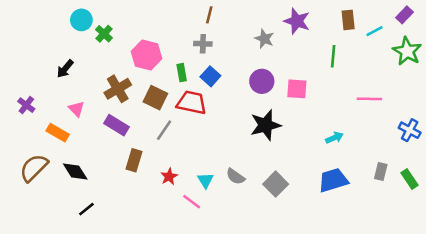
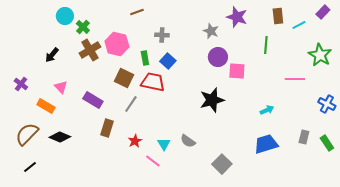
brown line: (209, 15) -> (137, 12), moved, turned 56
green star: (407, 51) -> (320, 55), moved
purple circle: (262, 81) -> (218, 57), moved
brown cross: (118, 89) -> (90, 50), moved
black diamond: (75, 171) -> (60, 137), turned -35
gray square: (276, 184) -> (222, 164), moved
black line: (86, 209) -> (30, 167), moved

